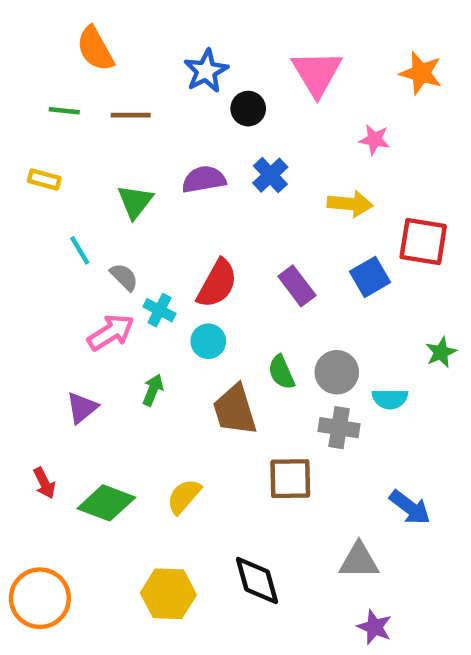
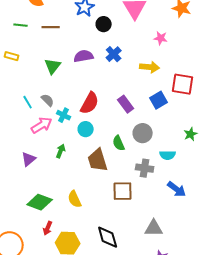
cyan line: (80, 250) -> (28, 102), moved
gray circle: (337, 372) -> (143, 133), moved
red arrow: (44, 483) -> (48, 228), moved, turned 48
yellow semicircle: (184, 496) -> (75, 199), turned -66
blue arrow: (410, 507) -> (177, 189), moved

